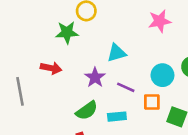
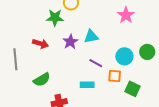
pink star: (160, 21) -> (126, 15), turned -30
purple star: (95, 77) -> (70, 42), moved
green semicircle: (87, 111) -> (42, 80), moved

